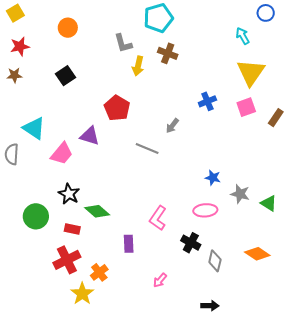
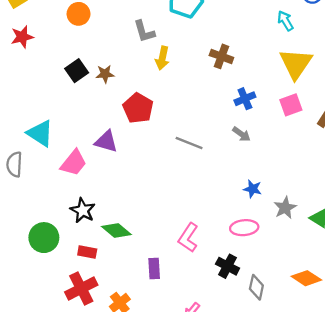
brown cross: (168, 53) -> (221, 56), moved
brown star: (14, 75) -> (105, 74), moved
gray arrow: (172, 126) -> (241, 134), moved, turned -91
gray line: (147, 149) -> (189, 143), moved
gray star: (240, 194) -> (285, 208), turned 30

